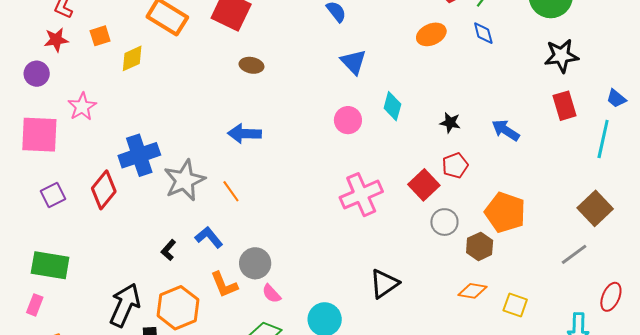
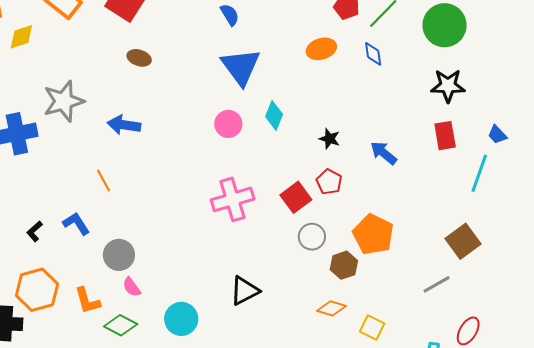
blue triangle: (353, 62) -> (241, 67), size x1.5
red pentagon: (455, 165) -> (329, 182), turned -30
gray star: (184, 180) -> (64, 101), moved
orange L-shape: (224, 285) -> (87, 301), moved

